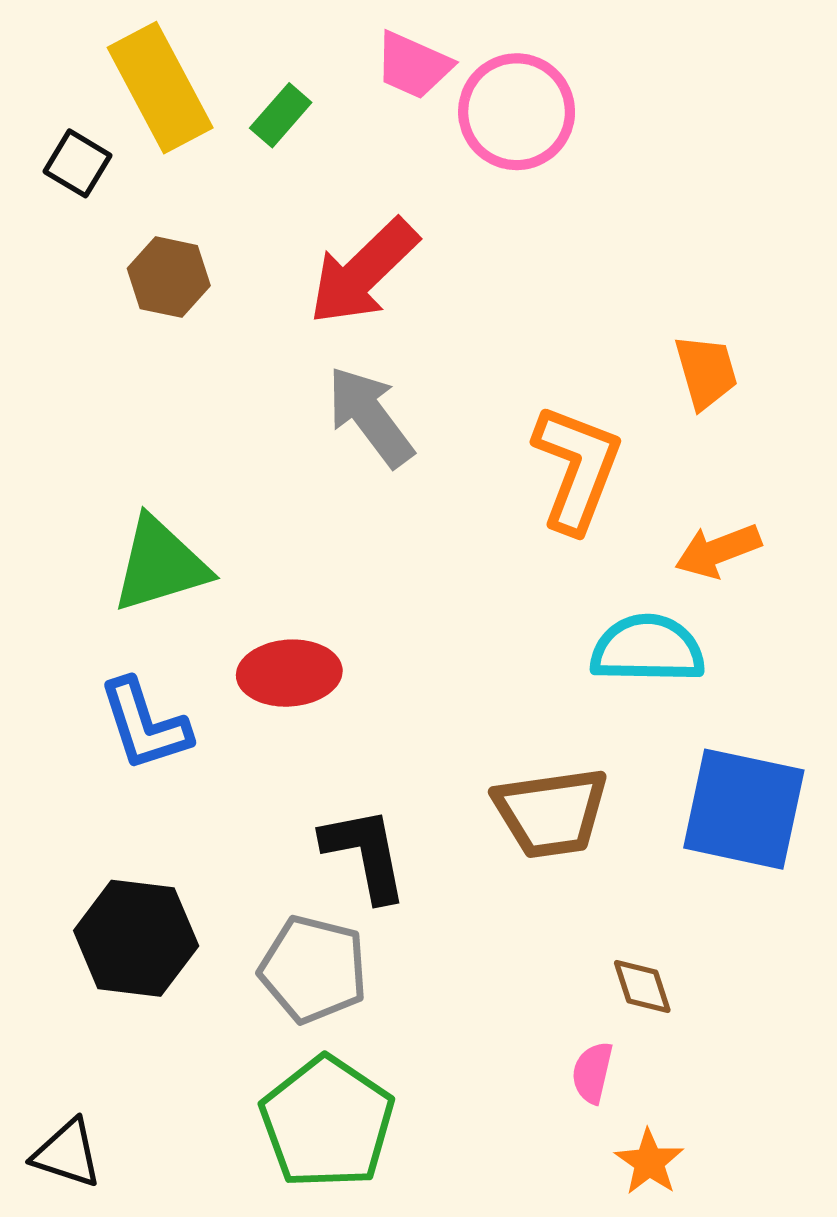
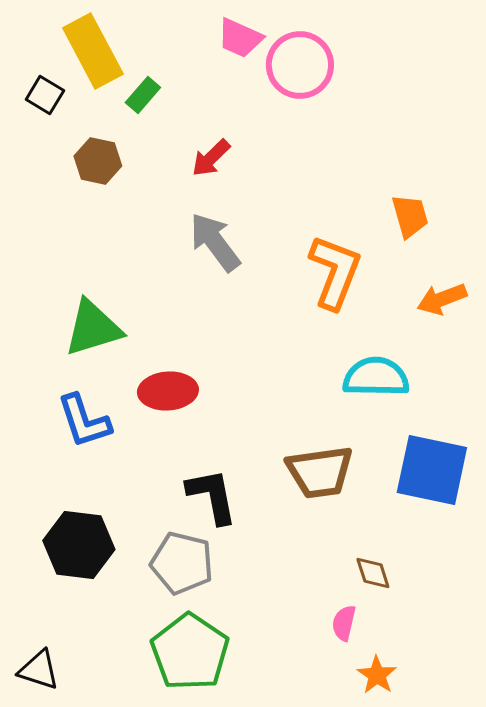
green rectangle: (281, 115) -> (143, 95), moved
red arrow: (363, 272) -> (211, 158), size x0.6
orange arrow: (718, 551) -> (442, 299), moved

